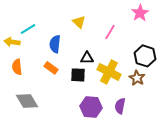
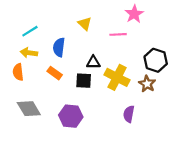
pink star: (140, 13) -> (134, 14), moved
pink line: (110, 32) -> (118, 34), turned 56
yellow arrow: (12, 42) -> (29, 53), moved
purple hexagon: (91, 107) -> (71, 116), moved

